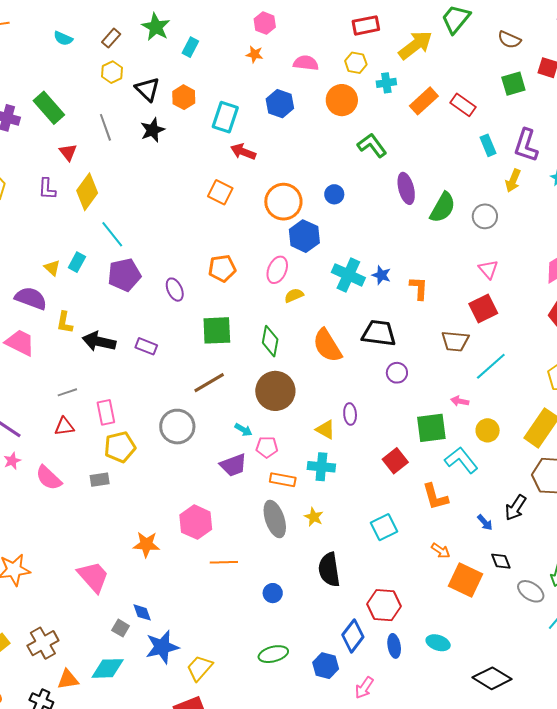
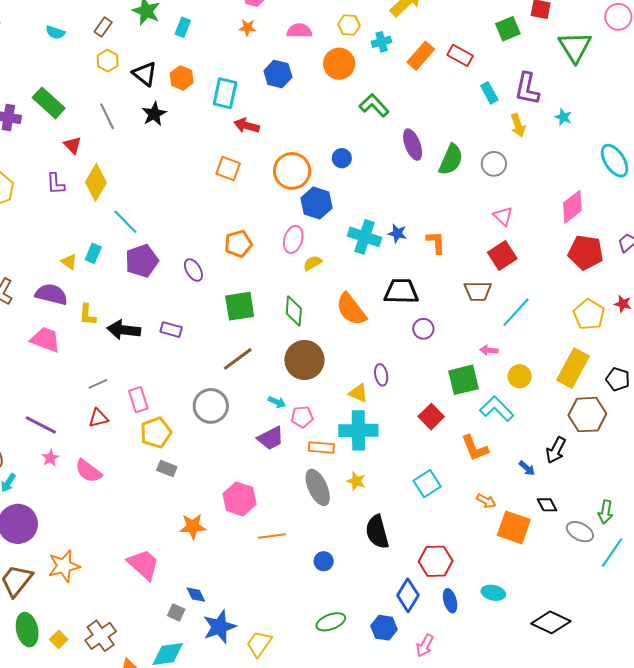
yellow arrow: (513, 181) -> (518, 125), turned -35
cyan cross: (321, 467) -> (358, 430), size x1.4
gray rectangle: (100, 480) -> (167, 468), moved, turned 36

